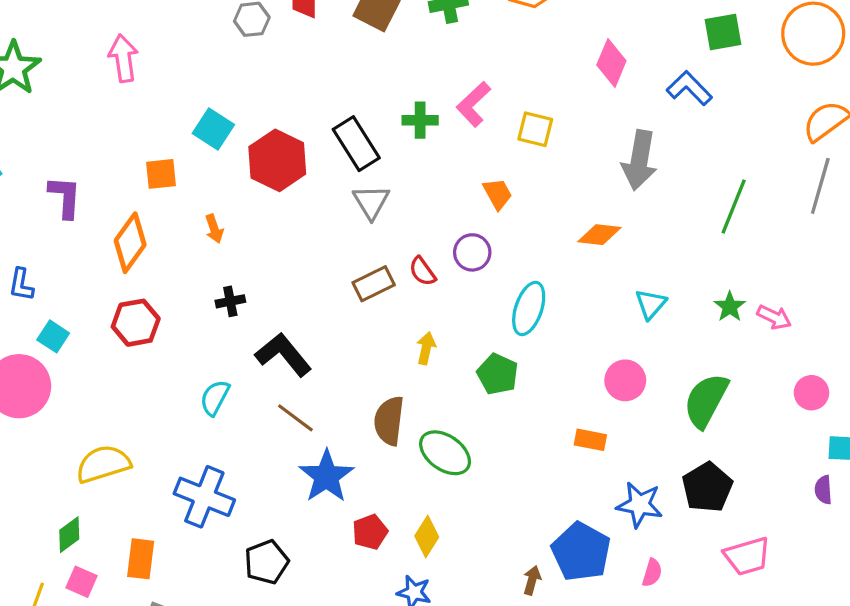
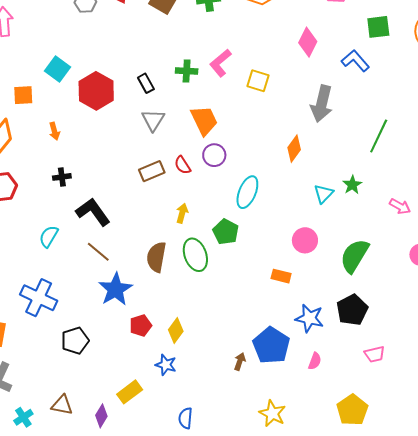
black rectangle: (356, 144) -> (146, 83), size x0.6
orange trapezoid: (498, 194) -> (204, 120), moved, size x1.5
orange diamond: (599, 235) -> (294, 149), turned -64
green star: (730, 307) -> (352, 185), moved
green ellipse: (445, 453) -> (195, 255), moved, turned 32
pink trapezoid: (747, 556) -> (375, 354), size x0.7

